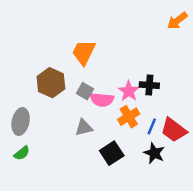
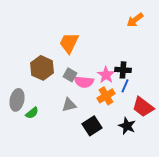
orange arrow: (177, 21) -> (135, 20), moved
blue line: (152, 126) -> (125, 86), moved
green semicircle: (22, 153) -> (32, 113), moved

